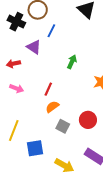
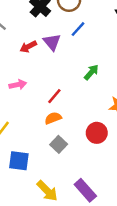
red arrow: (13, 64) -> (28, 47), moved, turned -32
pink arrow: (17, 88) -> (18, 85), turned -48
red circle: (88, 120) -> (97, 133), moved

